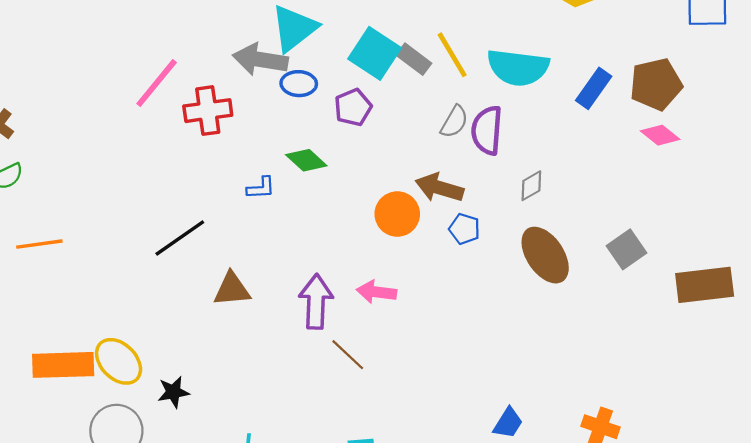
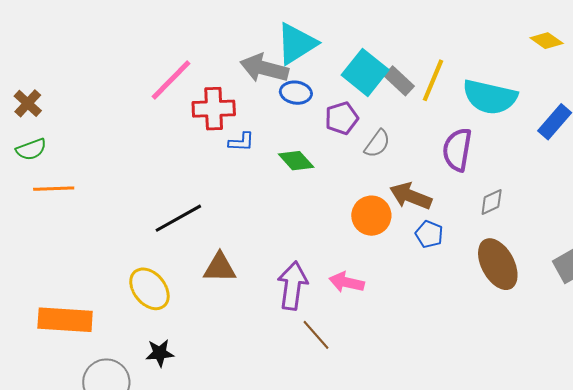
yellow line: (452, 55) -> (433, 80), turned 48
gray semicircle: (454, 122) -> (377, 144), moved
blue L-shape: (261, 188) -> (241, 142), moved
orange line: (39, 244) -> (54, 189), moved
yellow ellipse: (119, 361) -> (149, 289), moved

